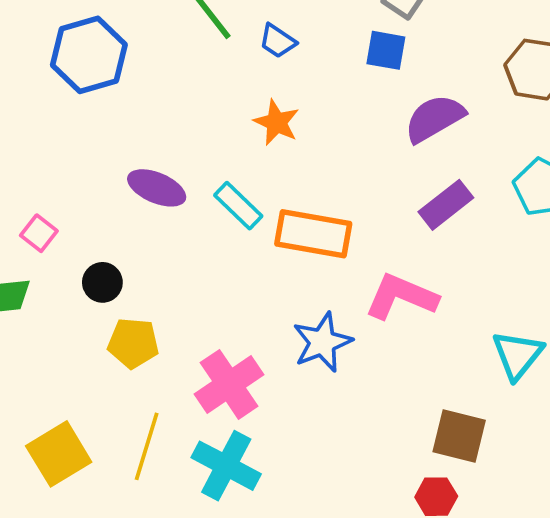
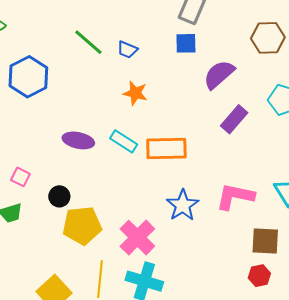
pink L-shape: (401, 297) -> (235, 197), moved
yellow pentagon: (133, 343) -> (82, 225), size x1.4

